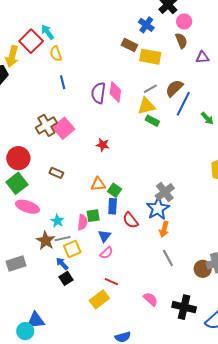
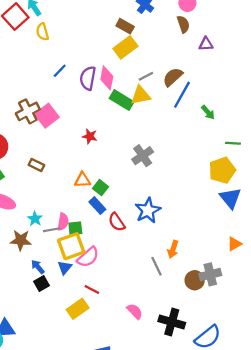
yellow rectangle: (150, 57) -> (125, 47), moved, turned -50
blue line: (63, 82) -> (60, 71), moved, turned 56
green rectangle: (152, 121) -> (122, 100), moved, size x1.5
gray cross: (165, 192) -> (143, 156), moved
blue rectangle: (113, 206) -> (97, 206), turned -49
green square: (93, 216) -> (75, 228), moved
orange arrow: (164, 229) -> (173, 249), moved
blue triangle: (104, 236) -> (65, 268), moved
gray line: (63, 239) -> (52, 230), moved
brown star: (46, 241) -> (21, 240), turned -30
yellow square: (72, 249) -> (71, 246), moved, size x1.4
pink semicircle: (106, 253) -> (88, 257), size x1.5

